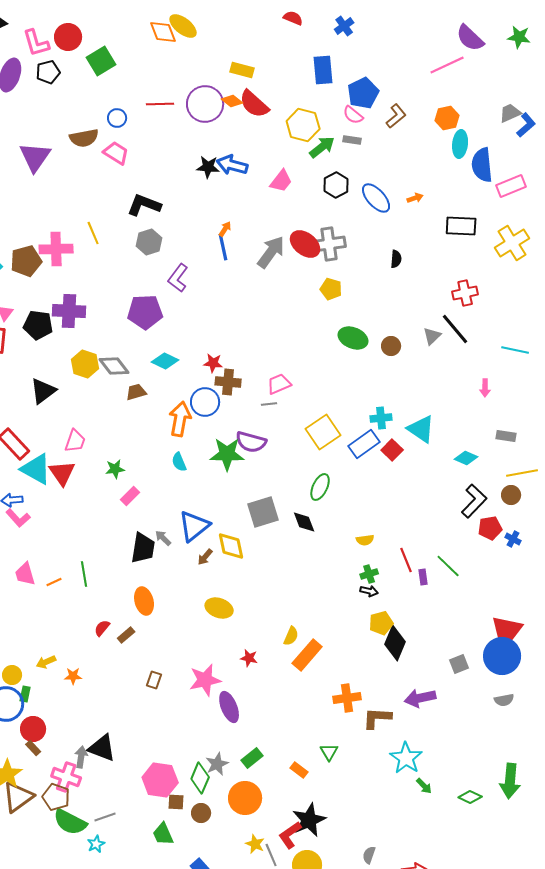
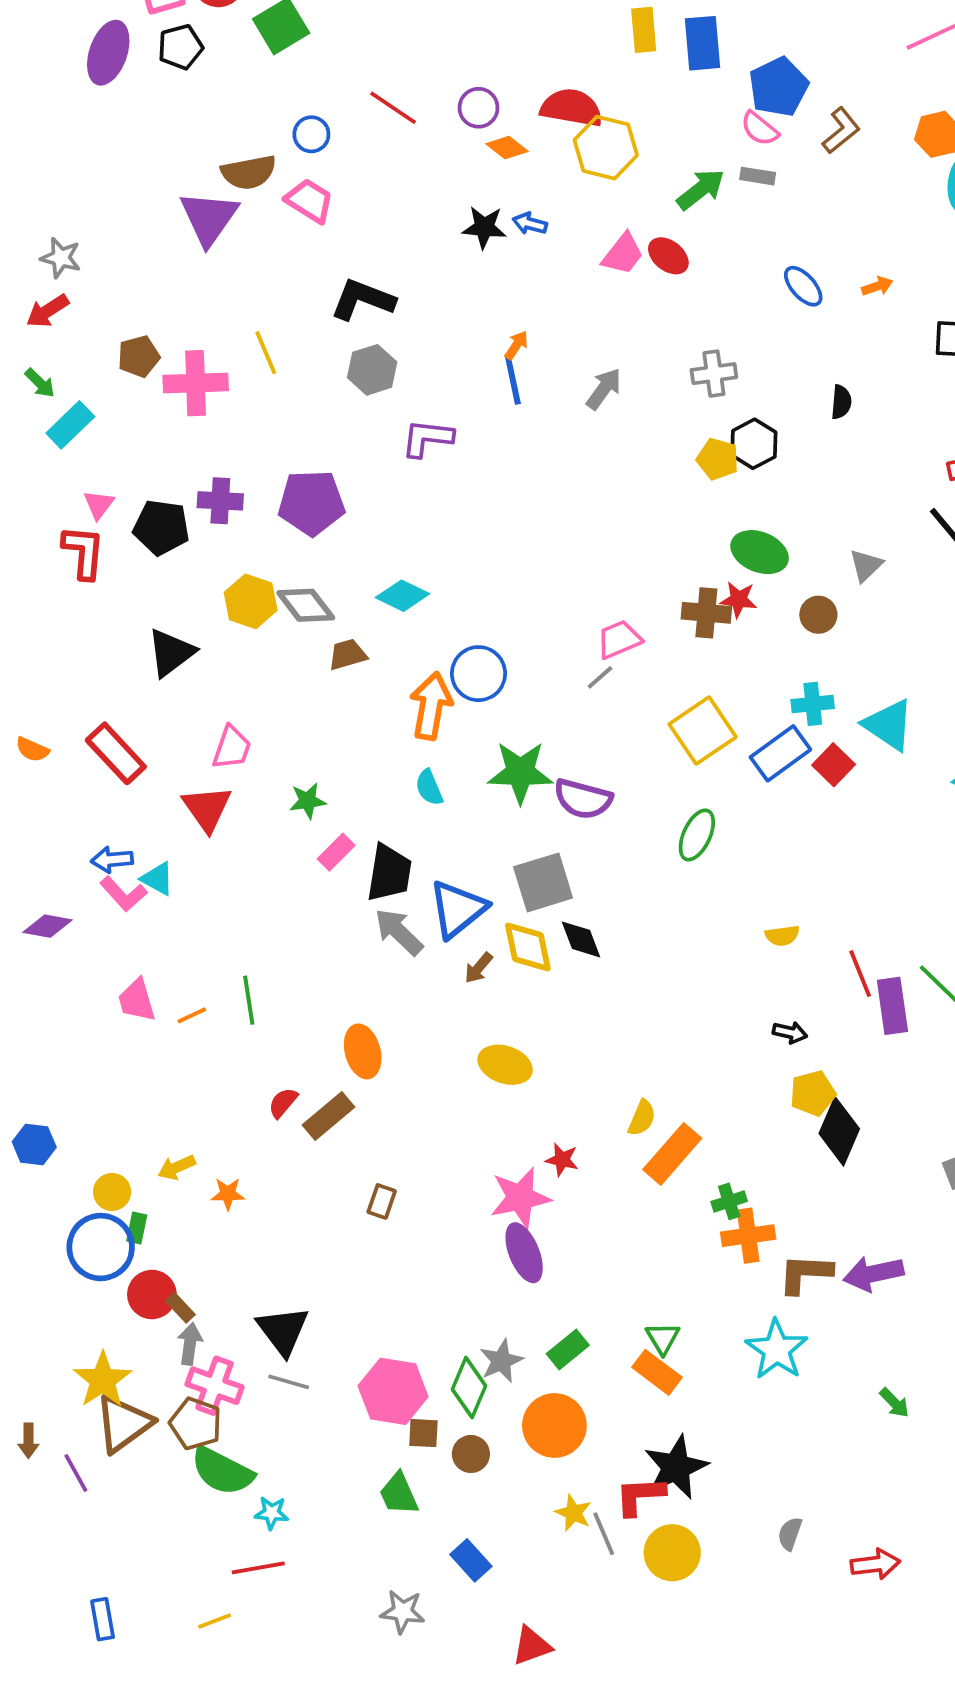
yellow rectangle: (242, 70) -> (644, 30), moved, turned 70
orange diamond: (232, 101) -> (507, 148), moved
red line: (160, 104) -> (393, 108), turned 36
purple circle: (205, 104) -> (479, 108), size x0.6
red semicircle: (254, 104) -> (572, 108), turned 148
yellow hexagon: (303, 125) -> (606, 148), moved
purple triangle: (35, 157) -> (209, 218), moved
blue arrow: (232, 165) -> (530, 224), size x0.6
black hexagon: (336, 185) -> (754, 444), moved
blue ellipse: (376, 198) -> (803, 286), size x0.7
red ellipse: (305, 244) -> (668, 256), moved, size x0.7
gray cross: (329, 244) -> (714, 374), size x0.7
gray arrow: (271, 252) -> (604, 389), size x0.7
brown pentagon: (26, 261) -> (139, 356), moved, size x0.7
purple L-shape: (178, 278) -> (427, 438), turned 60
purple cross: (69, 311) -> (220, 501), size x0.7
purple pentagon: (145, 312) -> (311, 503), moved
gray triangle: (432, 336) -> (866, 565), moved
brown circle: (391, 346) -> (818, 615), moved
red star: (213, 363) -> (739, 600), moved
brown cross: (228, 382) -> (706, 613), moved
gray line: (269, 404) -> (600, 677), turned -35
purple semicircle: (251, 442) -> (583, 799), moved
cyan triangle: (36, 469) -> (158, 879), moved, size x0.6
gray square: (263, 512) -> (543, 882), moved
black diamond: (304, 522) -> (581, 939), moved
gray arrow: (163, 538) -> (399, 932), size x1.6
black trapezoid: (143, 548) -> (389, 873), moved
green cross: (369, 574) -> (729, 1201), moved
purple rectangle: (423, 577) -> (892, 1006), size x1.8
brown rectangle: (126, 635) -> (329, 1116), size x1.5
pink star: (205, 680) -> (520, 1198), moved
purple arrow: (420, 698) -> (873, 1274), moved
brown rectangle: (33, 748) -> (180, 1308), moved
black triangle: (102, 748) -> (283, 1331), turned 32
green triangle: (329, 752) -> (663, 1338), moved
gray arrow: (81, 757) -> (190, 1344), moved
cyan star: (406, 758) -> (777, 1350), moved
orange rectangle: (299, 770) -> (657, 1372), size x1.4
gray line: (105, 817) -> (289, 1382), moved, turned 35
red L-shape: (290, 835) -> (640, 1496), turned 32
cyan star: (96, 844) -> (272, 1513), turned 30

